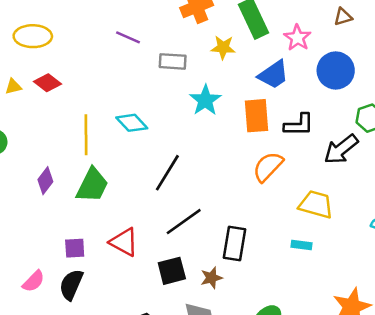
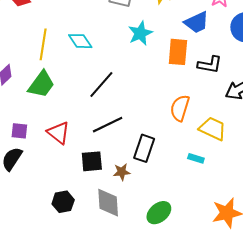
orange semicircle: (268, 167) -> (180, 108), moved, turned -36

